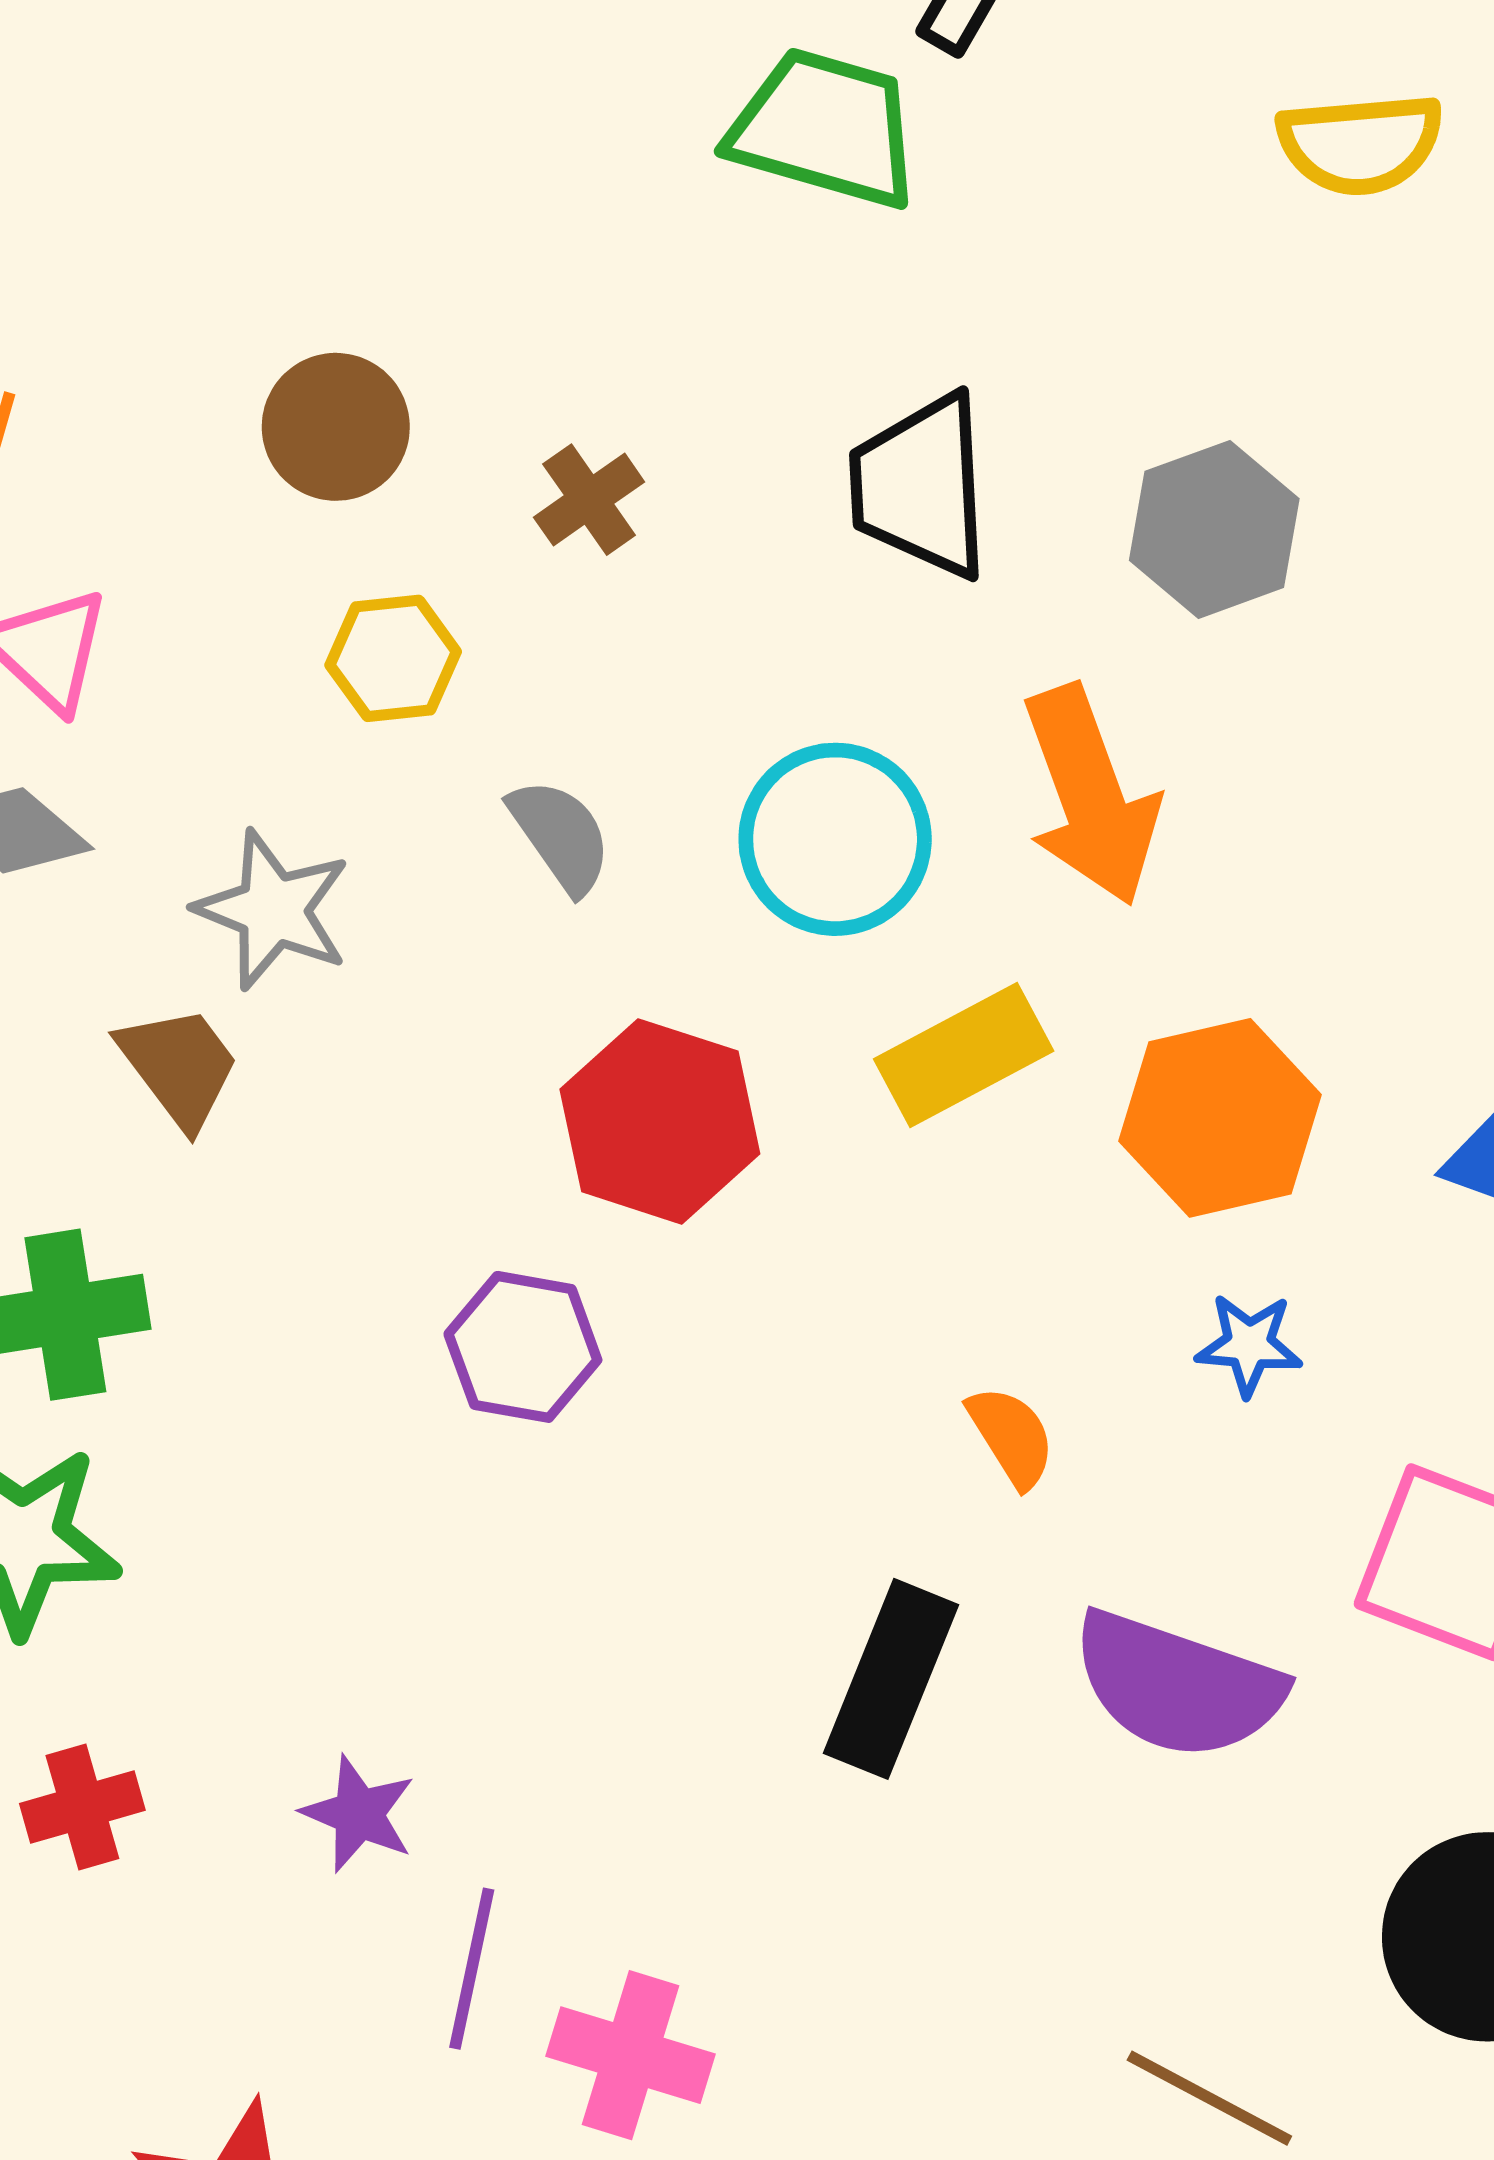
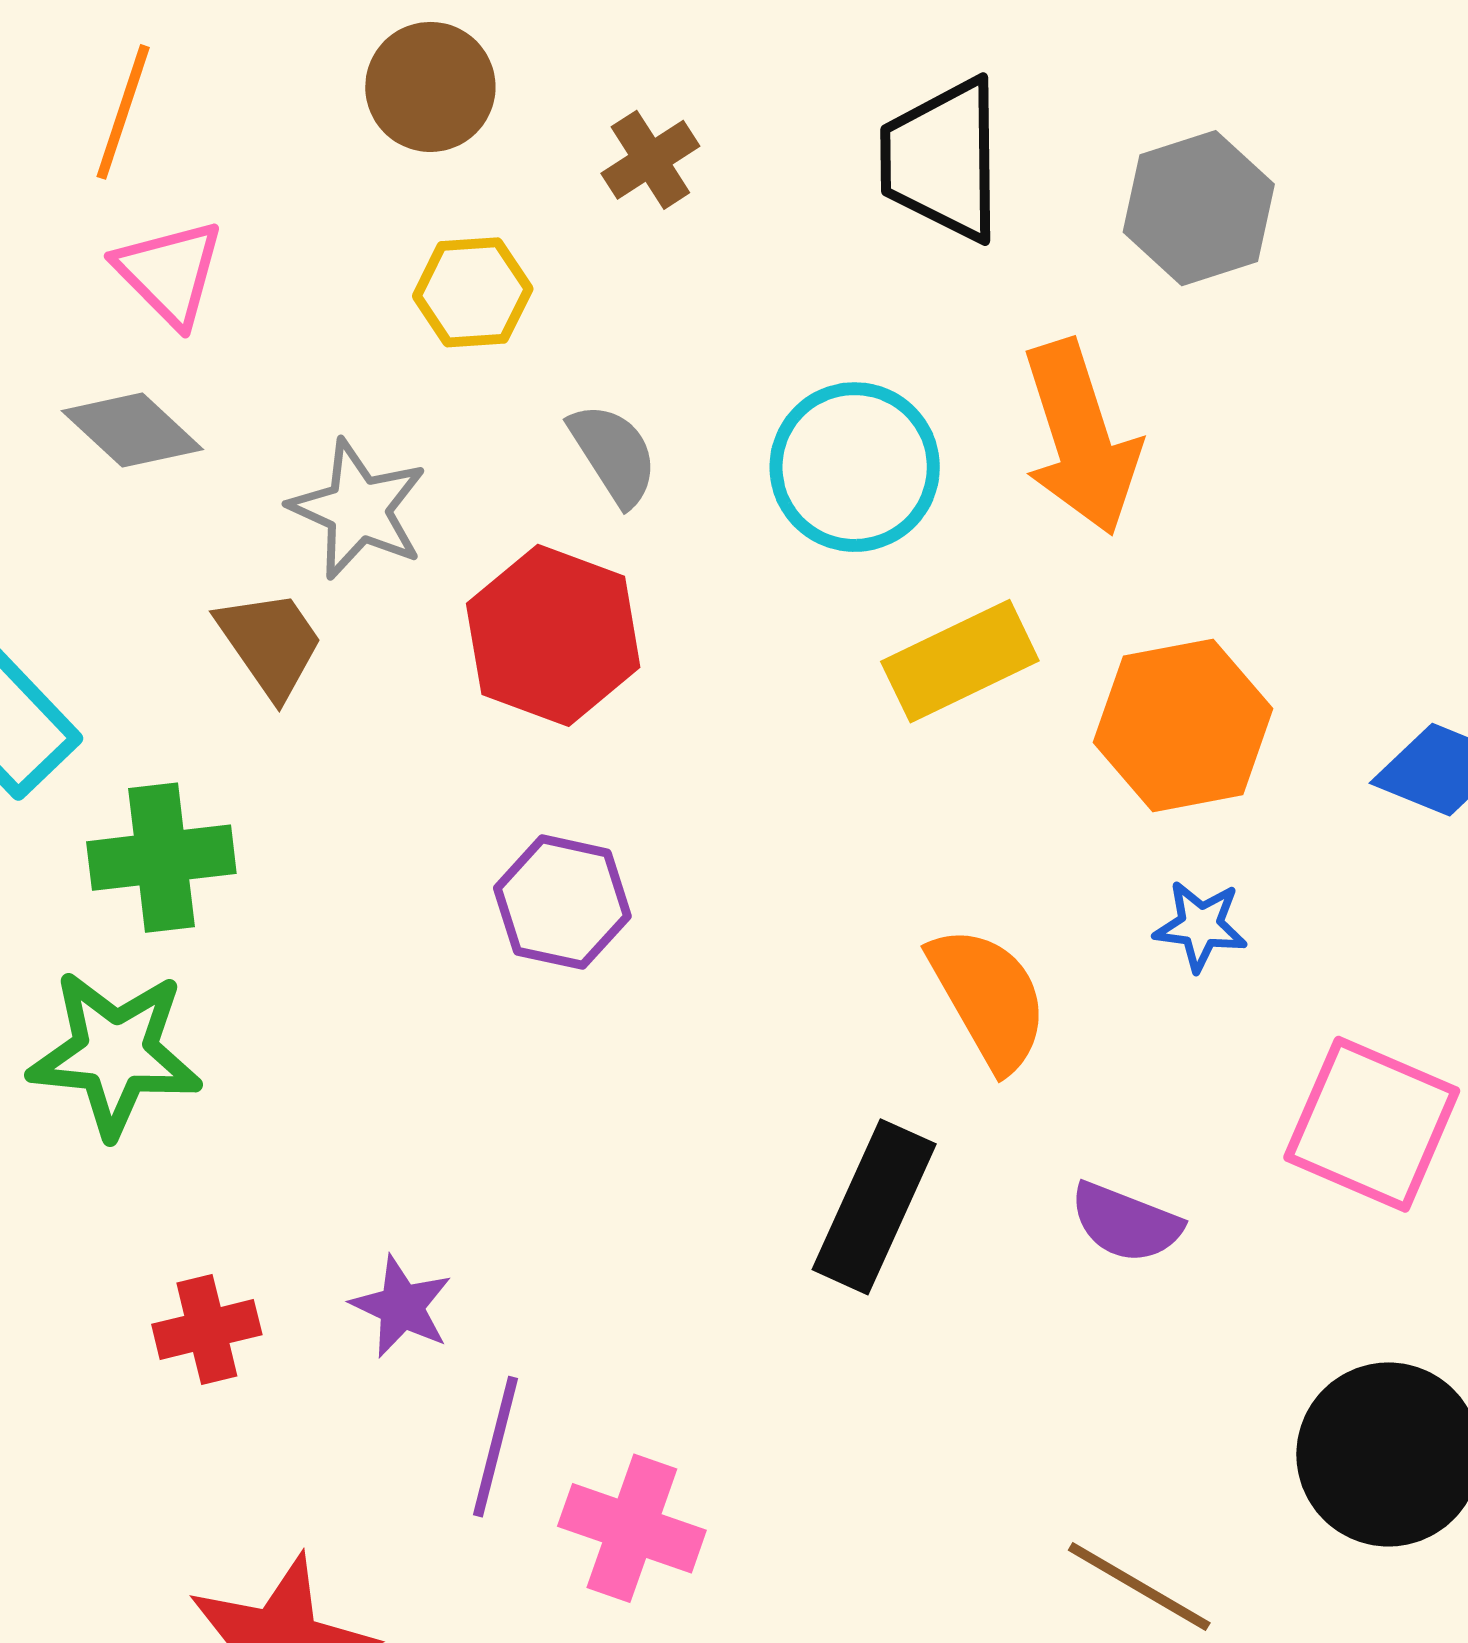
red hexagon: (660, 1121) -> (553, 635), moved
orange semicircle: (1011, 1436) -> (989, 998), size x1.6
purple semicircle: (1177, 1685) -> (1126, 1223), size x0.6
red cross: (82, 1807) -> (207, 1330), moved

